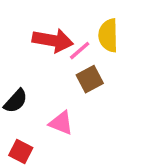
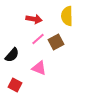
red arrow: (53, 40) -> (34, 19), size x0.7
pink line: (80, 51) -> (38, 39), moved

